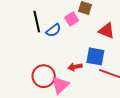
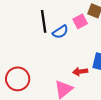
red circle: (44, 76) -> (18, 79), moved

